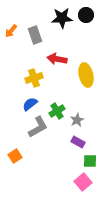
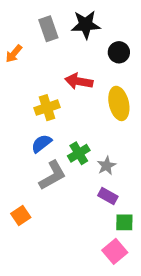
black circle: (86, 15) -> (119, 52), moved
orange arrow: (11, 31) -> (14, 54), moved
gray rectangle: (35, 35) -> (48, 29), moved

